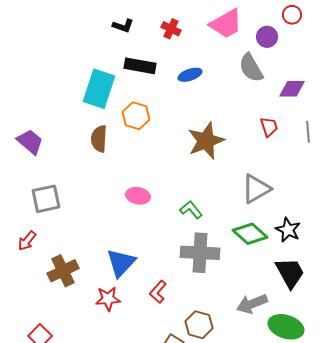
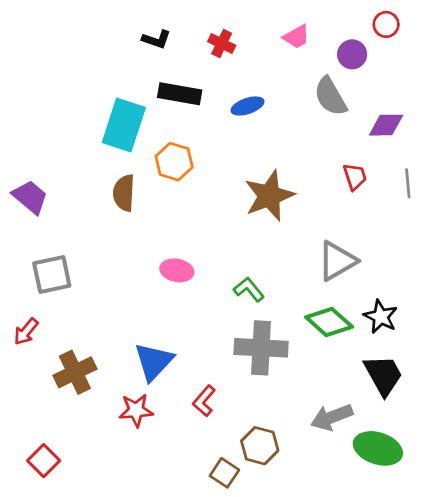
pink trapezoid: (226, 24) -> (296, 37), size x0.6

